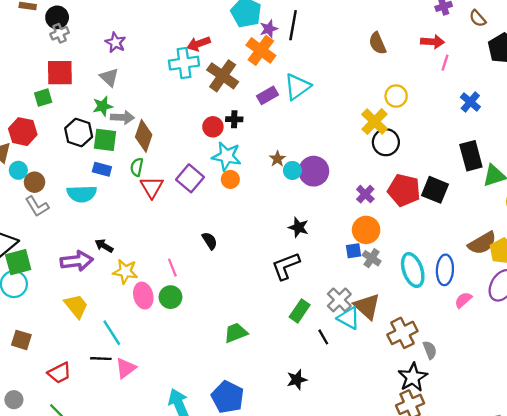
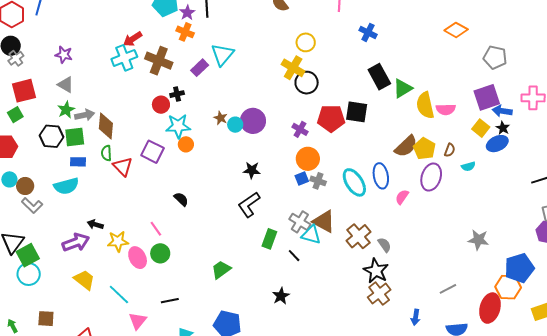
orange cross: (261, 50) -> (185, 32), size x0.7
black line: (101, 359) -> (170, 301), moved

